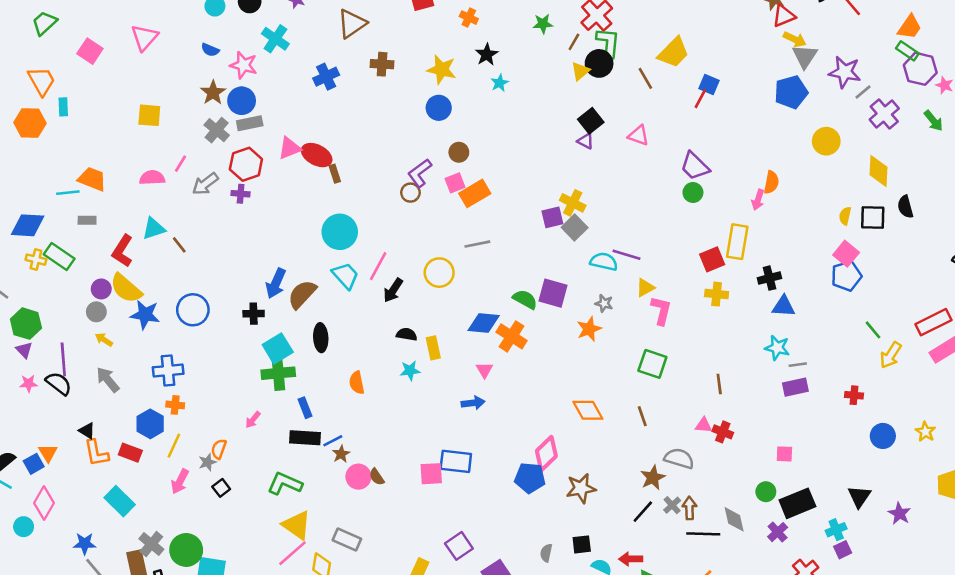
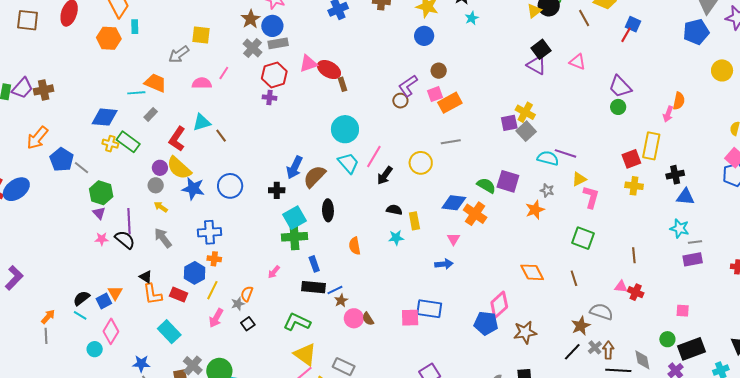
purple triangle: (586, 141) -> (537, 65), size x1.5
gray arrow: (205, 184) -> (179, 54), moved
gray rectangle: (87, 220) -> (151, 114), turned -48

